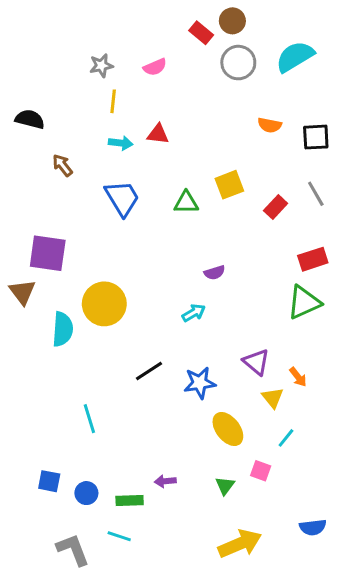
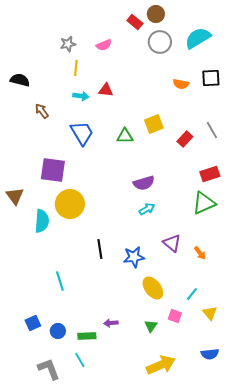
black square: (316, 137) -> (211, 78), moved
purple square: (48, 253) -> (53, 170), moved
purple semicircle: (215, 273) -> (144, 183), size x1.5
cyan arrow: (194, 313) -> (147, 209), moved
black line: (149, 371) -> (100, 249), turned -66
yellow triangle: (273, 398) -> (210, 313), moved
blue square: (49, 481) -> (33, 323), turned -35
cyan line: (119, 536) -> (80, 360), turned 42

